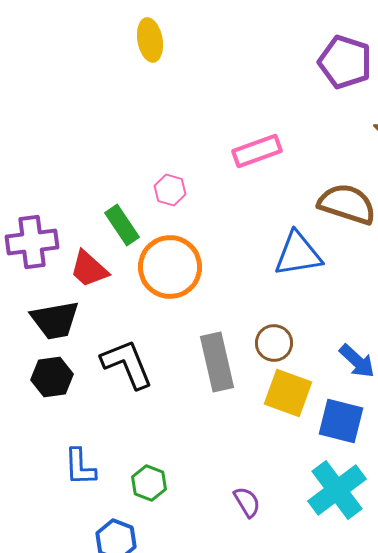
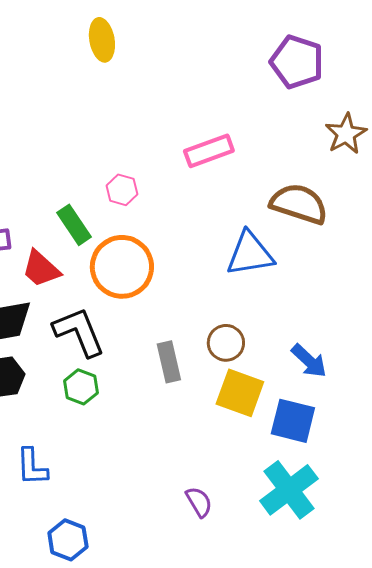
gray rectangle: (217, 362) -> (169, 362), size x0.7
black L-shape: (127, 364) -> (79, 332), moved
green hexagon: (149, 483) -> (81, 387), moved

